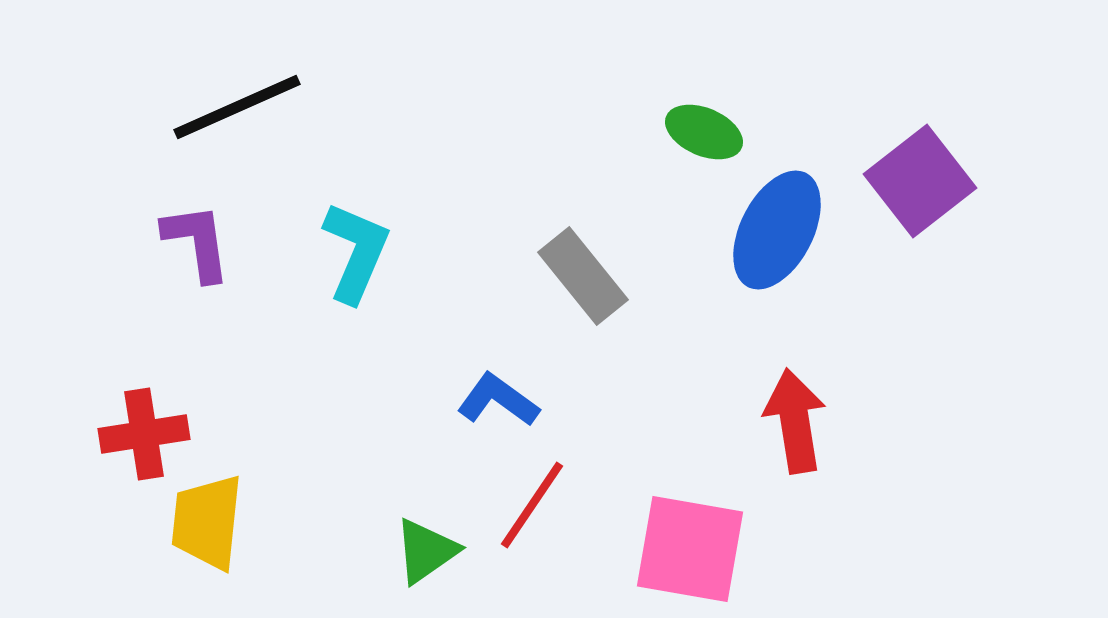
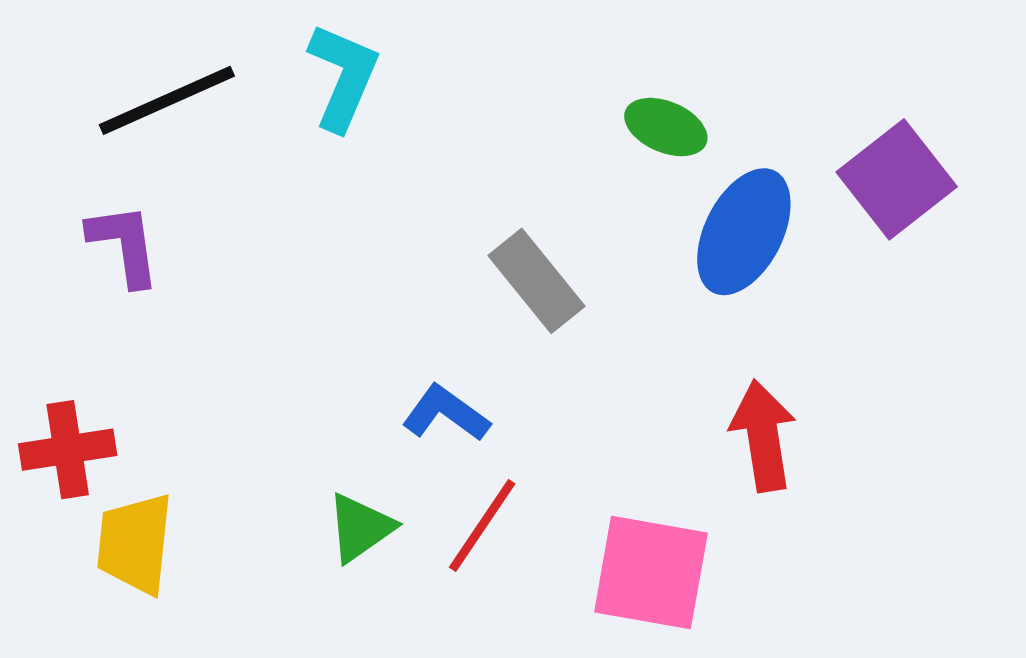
cyan L-shape: (356, 252) -> (343, 77), moved
green triangle: (426, 551) -> (360, 528), moved

